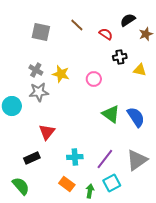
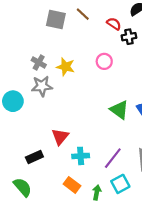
gray square: (41, 32) -> (56, 19), moved
black cross: (120, 57) -> (129, 37), moved
pink circle: (94, 79) -> (104, 61), moved
red triangle: (47, 132) -> (60, 137), moved

